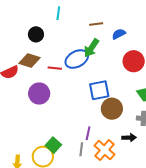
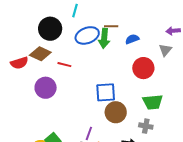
black circle: (36, 34) -> (50, 29), size x1.5
green arrow: (91, 48) -> (104, 38), moved, turned -36
blue ellipse: (77, 59) -> (87, 35), moved

